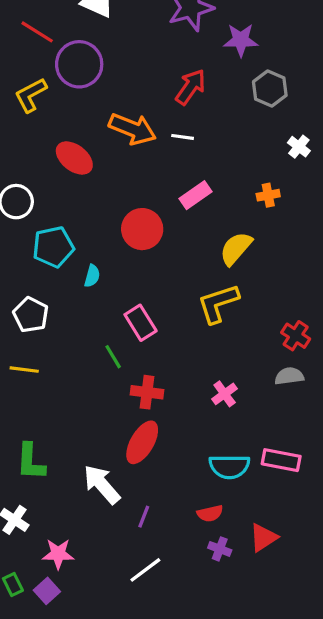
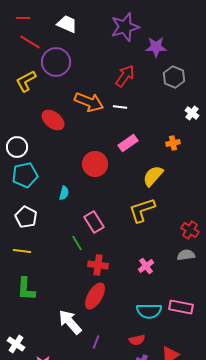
cyan pentagon: (53, 247) -> (25, 175), moved
green L-shape: (31, 462) -> (26, 289), moved

